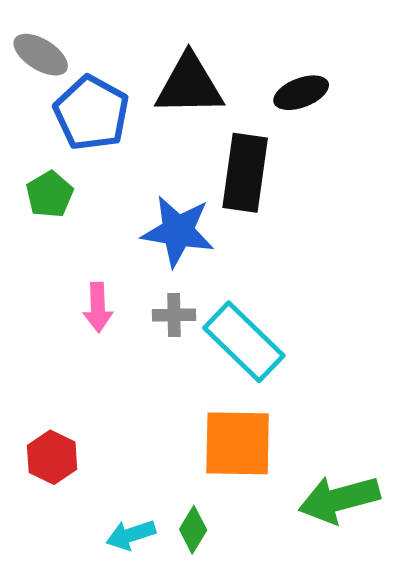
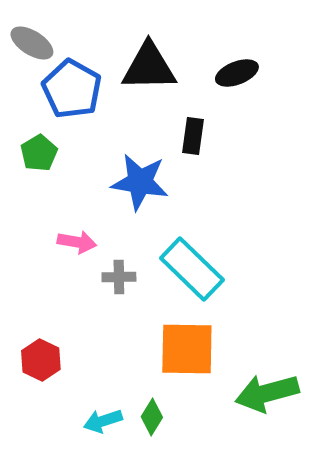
black rectangle: (245, 173) -> (193, 136), size x0.6
pink arrow: (98, 307) -> (77, 242), turned -78
gray cross: (174, 315) -> (119, 277), moved

